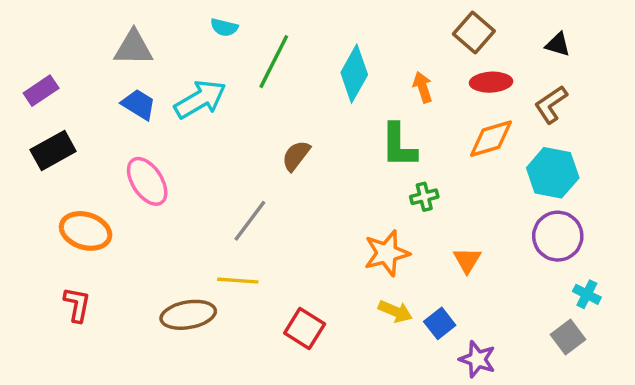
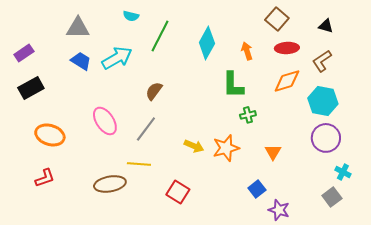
brown semicircle: (296, 156) -> (154, 91), moved
pink ellipse: (147, 181) -> (105, 121), moved
red L-shape: (77, 305) -> (45, 178), turned 60
yellow arrow: (395, 311) -> (194, 146), moved

